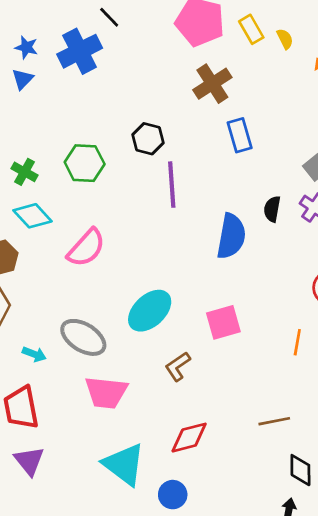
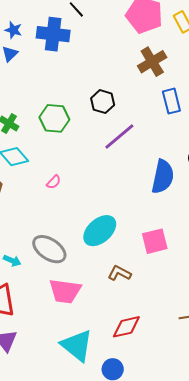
blue cross: (80, 51) -> (53, 34), turned 32
purple line: (172, 185) -> (119, 137), turned 52
pink semicircle: (86, 248) -> (54, 182), size x0.5
brown L-shape: (178, 366) -> (119, 273), turned 60

